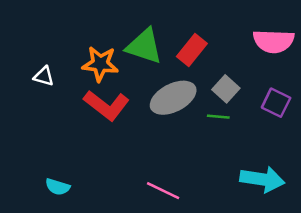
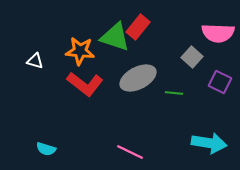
red rectangle: (192, 50) -> (138, 27), moved
gray square: (226, 89) -> (192, 57), moved

